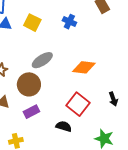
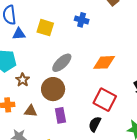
purple rectangle: (31, 112) -> (60, 115), turned -63
black semicircle: (64, 126) -> (95, 124), turned -70

